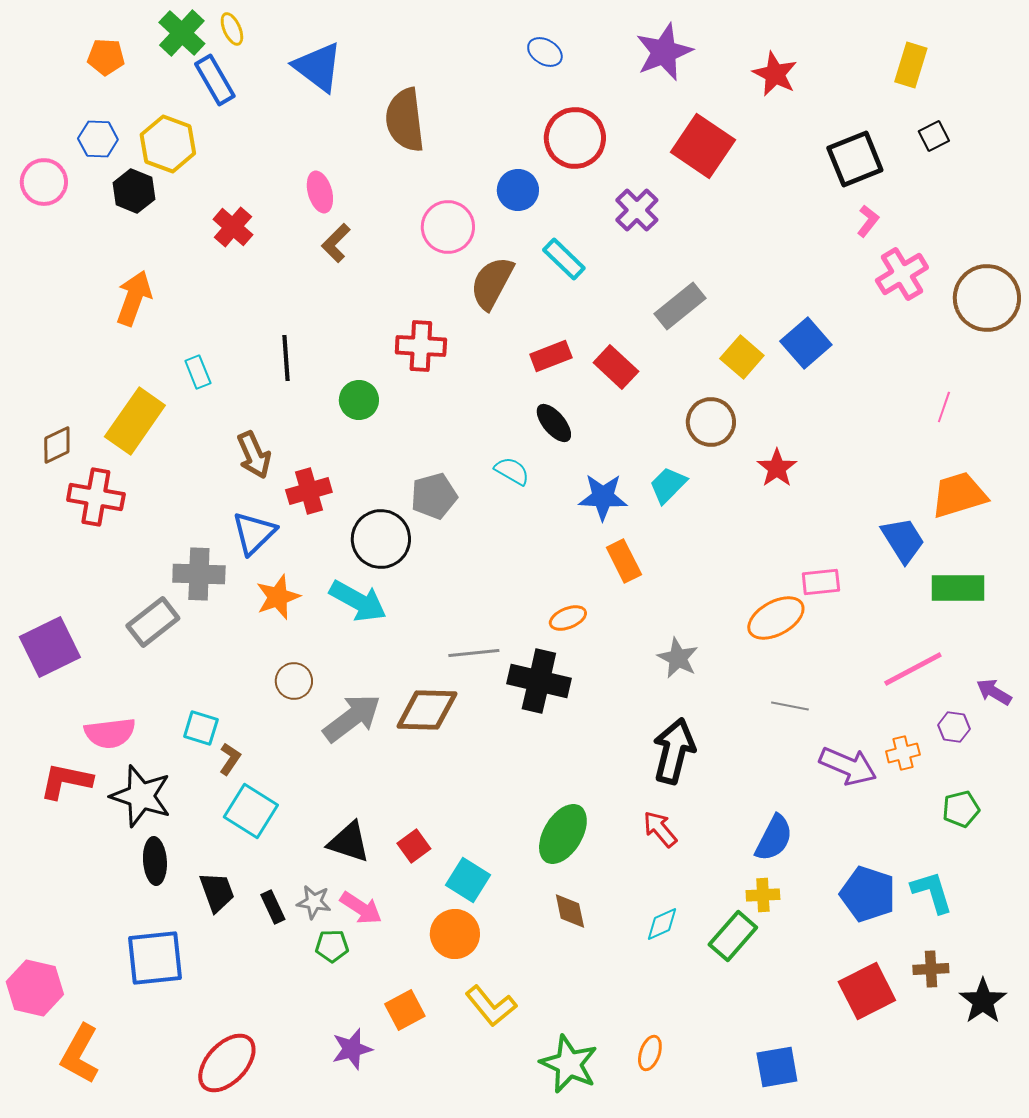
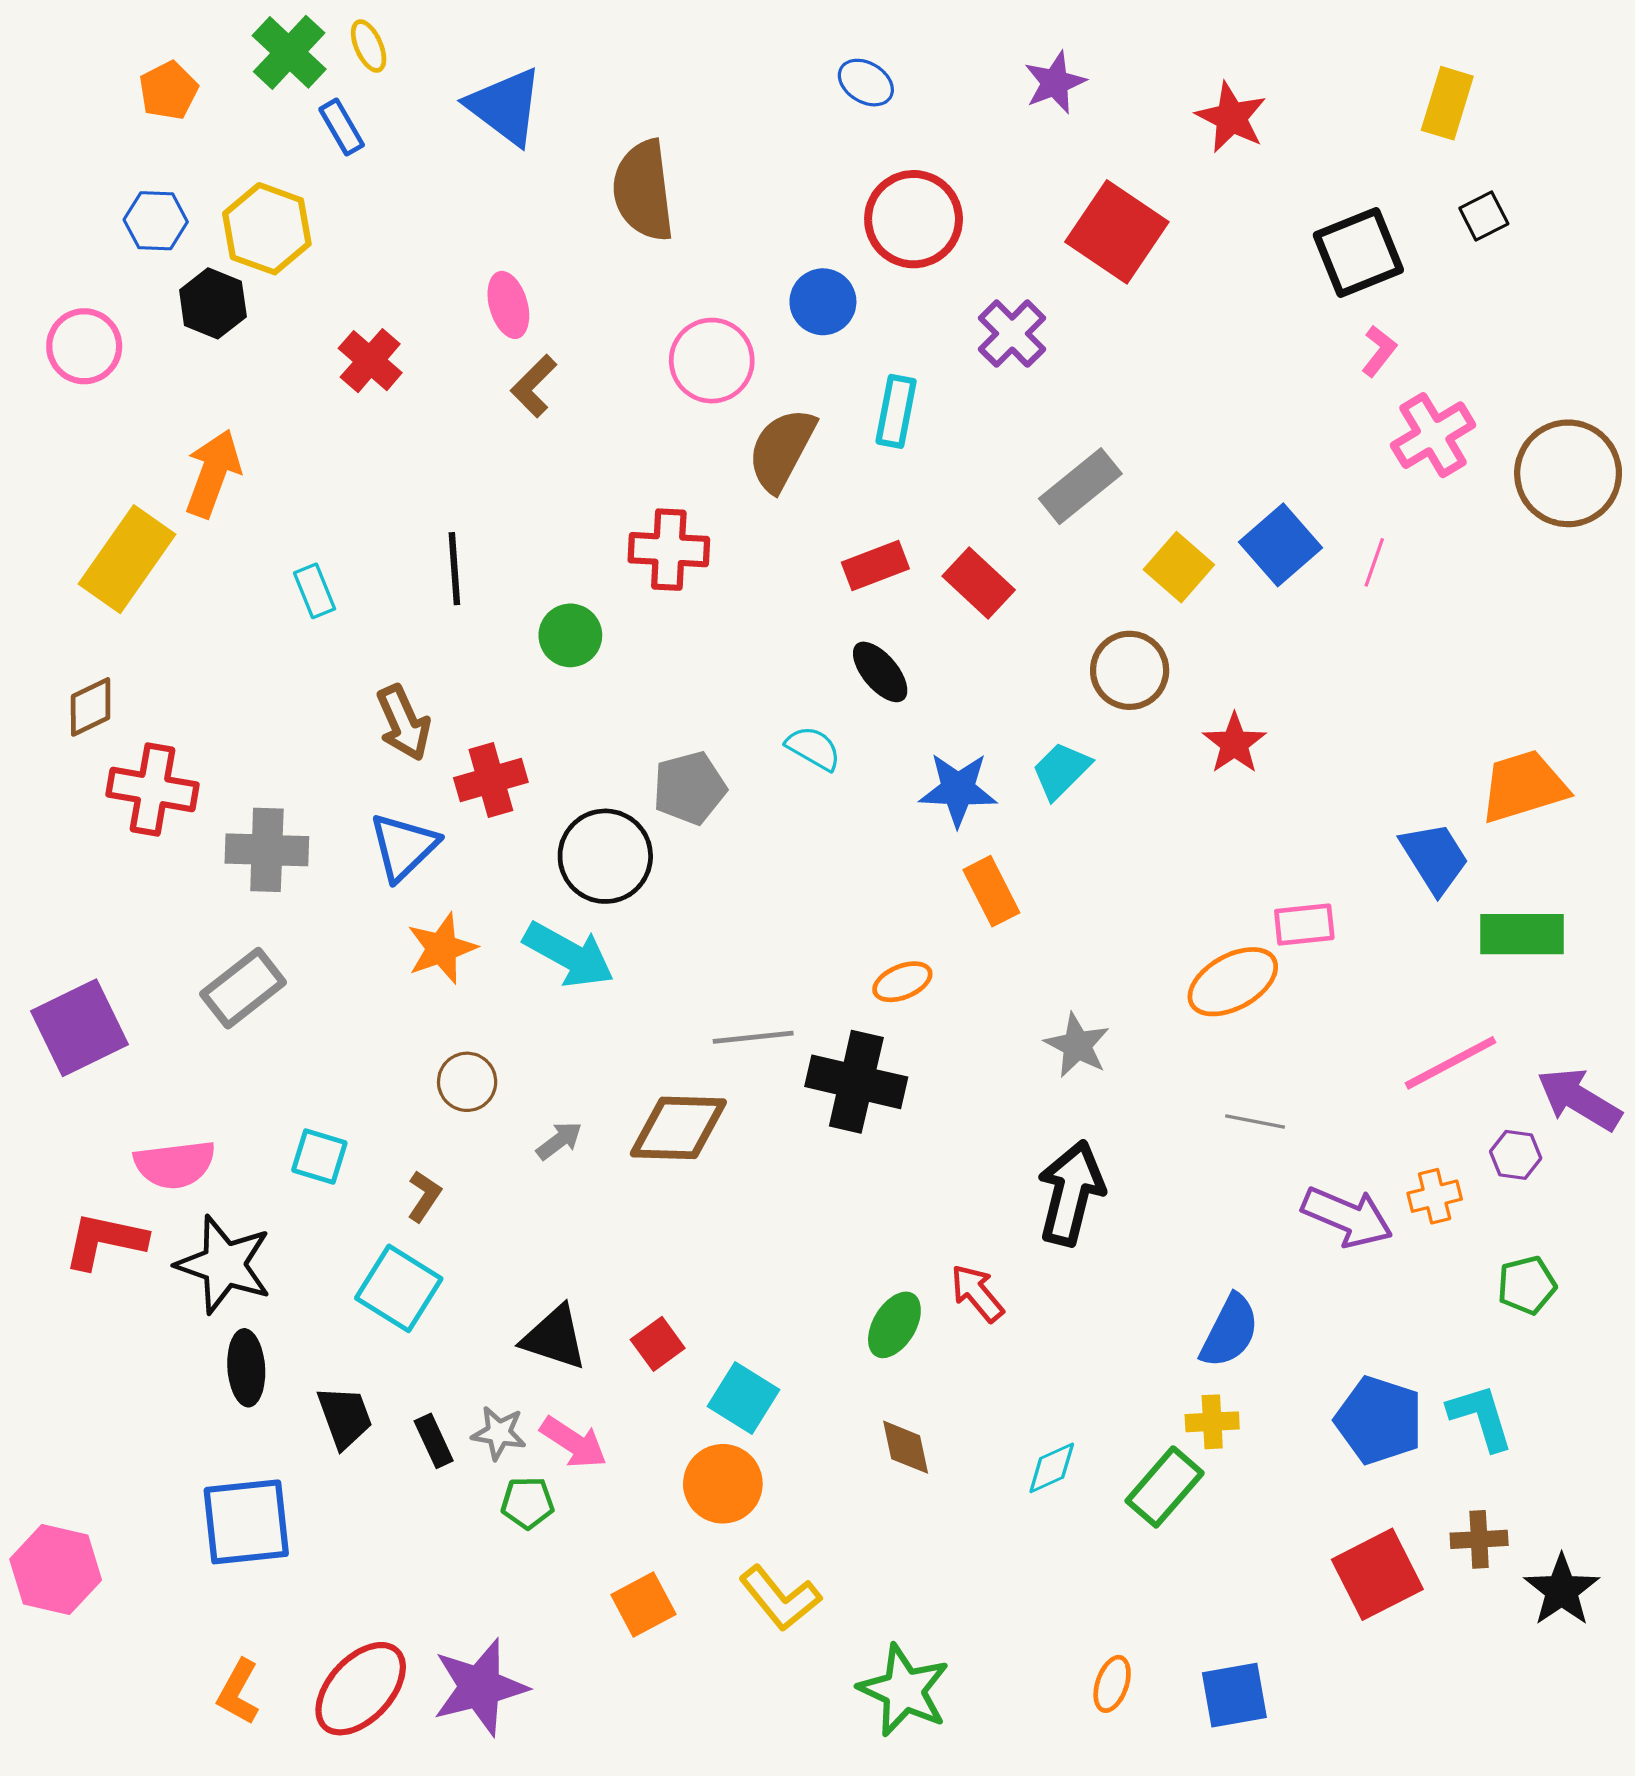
purple star: (664, 52) -> (1055, 83), size x0.7
orange pentagon: (106, 57) -> (168, 90), turned -30
blue rectangle: (215, 80) -> (342, 127), size x0.7
pink circle: (44, 182) -> (84, 346), moved
cyan rectangle: (564, 259) -> (896, 411), turned 57
pink line: (944, 407) -> (1374, 562), moved
yellow rectangle: (135, 421) -> (127, 559), moved
gray cross: (199, 574) -> (267, 850), moved
purple arrow: (994, 692) -> (1579, 1099), size x1.5
gray arrow: (352, 718) -> (559, 1141), size x0.5
brown L-shape: (230, 759) -> (424, 1196), moved
red arrow: (660, 829) -> (977, 1293), moved
green ellipse: (563, 834) -> (894, 1325), size x0.7
purple star: (352, 1049) -> (480, 1687), moved, size x1.5
orange ellipse: (650, 1053) -> (1112, 1684), moved
orange L-shape: (80, 1054) -> (238, 1692), moved, size x0.7

